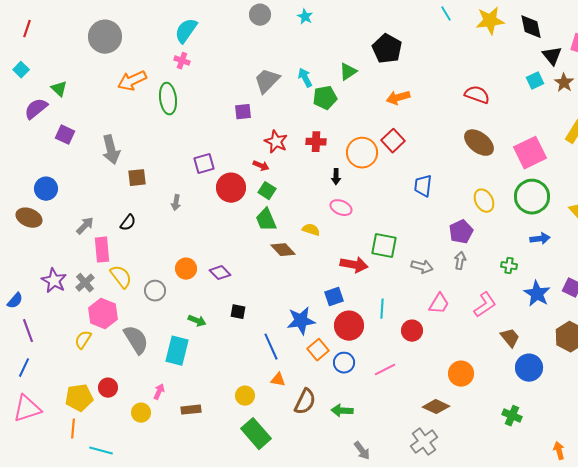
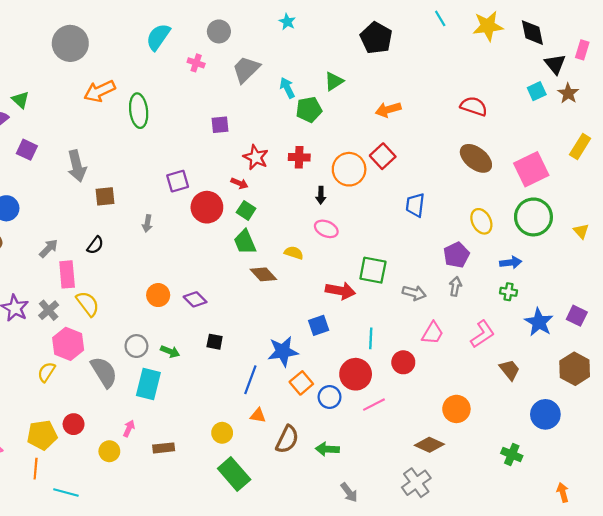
gray circle: (260, 15) -> (219, 31), moved
black pentagon: (387, 49) -> (376, 38), moved
pink cross: (182, 61) -> (196, 63), moved
gray trapezoid: (267, 81) -> (246, 69), moved
blue arrow: (540, 239) -> (511, 263), moved
gray circle: (155, 291) -> (136, 346), moved
red circle: (349, 326) -> (356, 374), moved
blue line: (271, 347) -> (250, 380), turned 44
blue circle: (529, 368) -> (545, 414), moved

